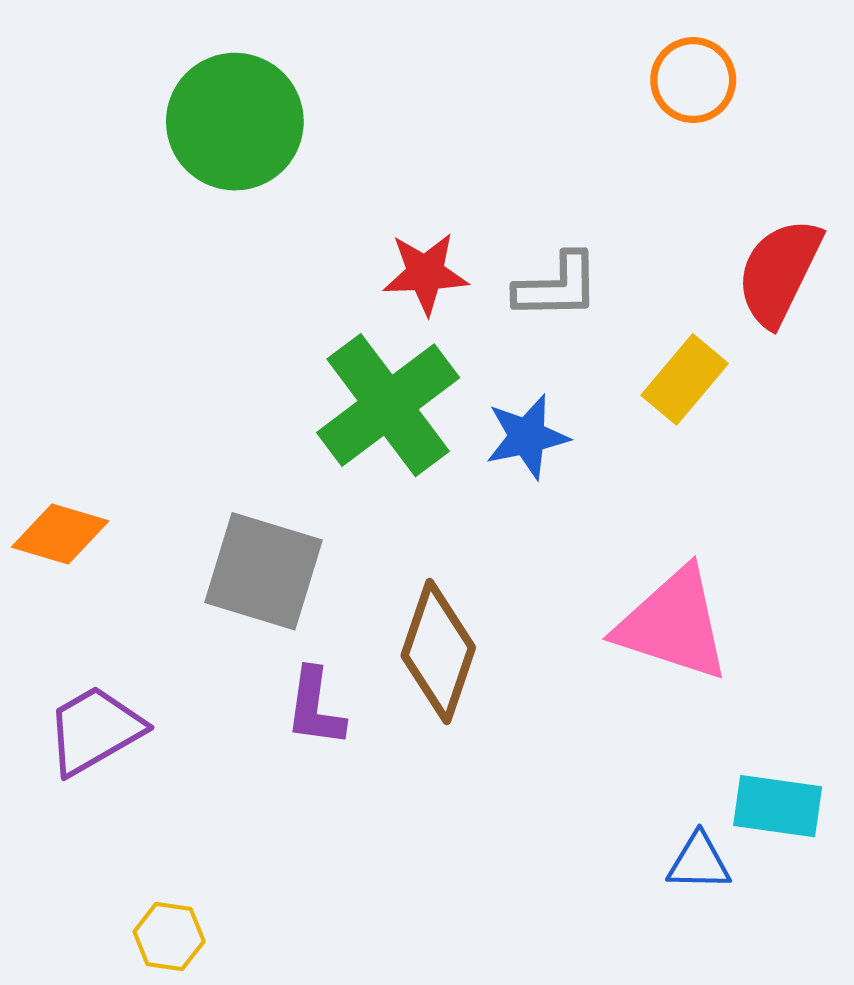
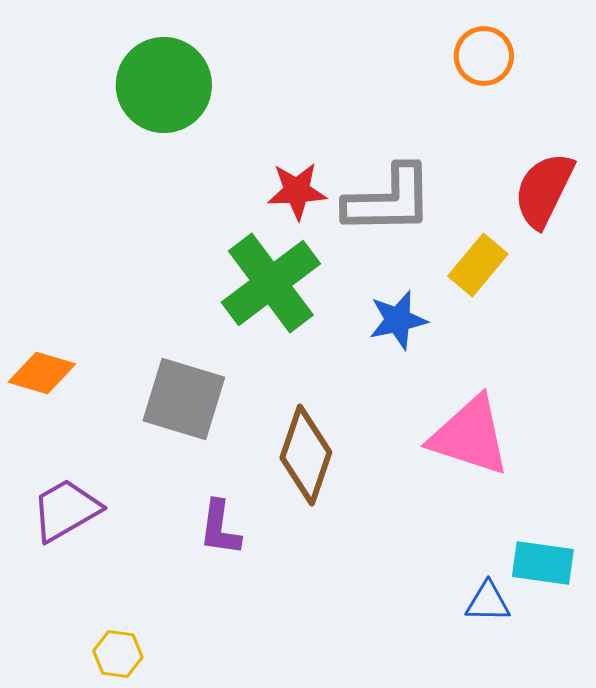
gray L-shape: (557, 286) -> (389, 200), size x1.5
blue star: (527, 437) -> (398, 320), moved
purple L-shape: (315, 707) -> (220, 528), moved

